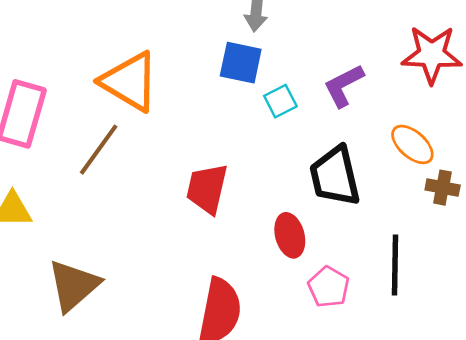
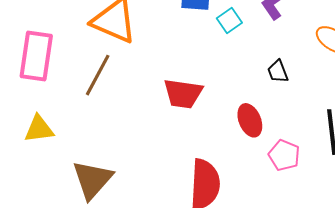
black trapezoid: (335, 176) -> (278, 71), size x0.5
red trapezoid: (207, 189) -> (183, 94), turned -87

